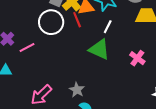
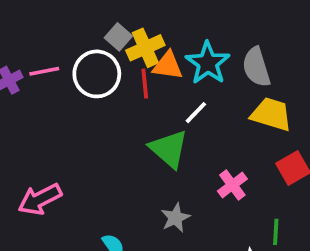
pink line: (27, 48) -> (44, 71), moved
gray star: (77, 90) -> (175, 218), moved

